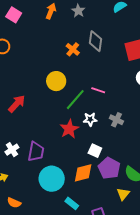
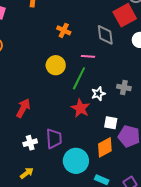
gray diamond: (95, 41) -> (105, 35), moved
pink line: (98, 90) -> (88, 56), moved
red arrow: (17, 104) -> (23, 108), moved
white cross: (12, 150) -> (30, 143), turned 32

